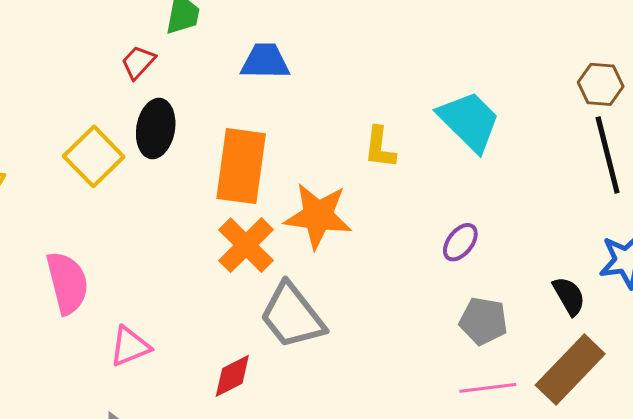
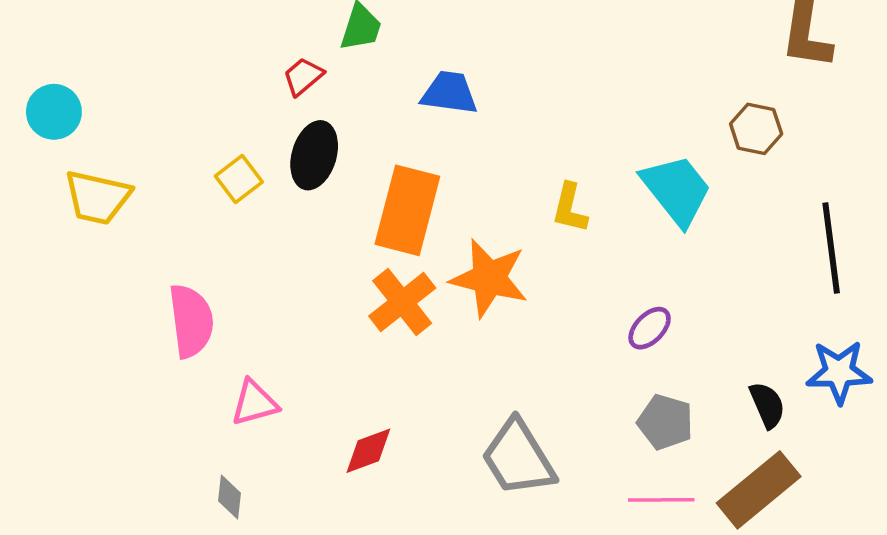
brown hexagon: (601, 84) -> (756, 129), moved
yellow square: (94, 156) -> (239, 179), size x0.7
gray trapezoid: (292, 316) -> (518, 458), moved

